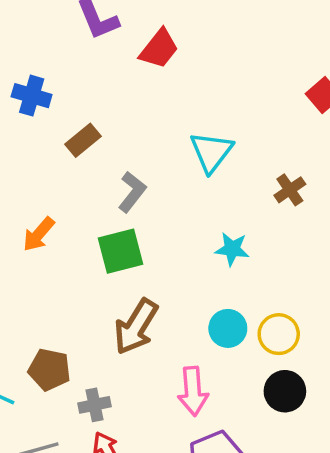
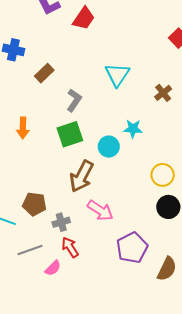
orange arrow: (39, 234) -> (23, 128), turned -35
cyan circle: (228, 328) -> (109, 147), moved
pink arrow: (193, 391) -> (100, 210), moved, turned -48

